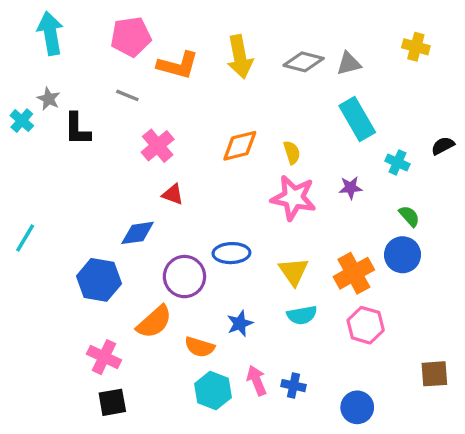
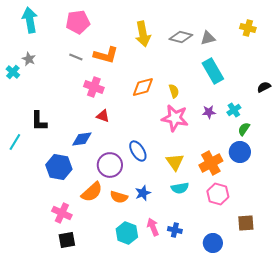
orange L-shape: (178, 65) -> (106, 55), moved
black L-shape: (77, 129) -> (39, 121), moved
pink cross: (158, 146) -> (94, 87), turned -30
cyan cross: (397, 162) -> (234, 110), moved, turned 32
green semicircle: (409, 216) -> (244, 129), turned -104
blue ellipse: (231, 253) -> (138, 151), turned 60
orange semicircle: (200, 347) -> (119, 197), moved
brown square: (434, 374) -> (246, 223), moved

